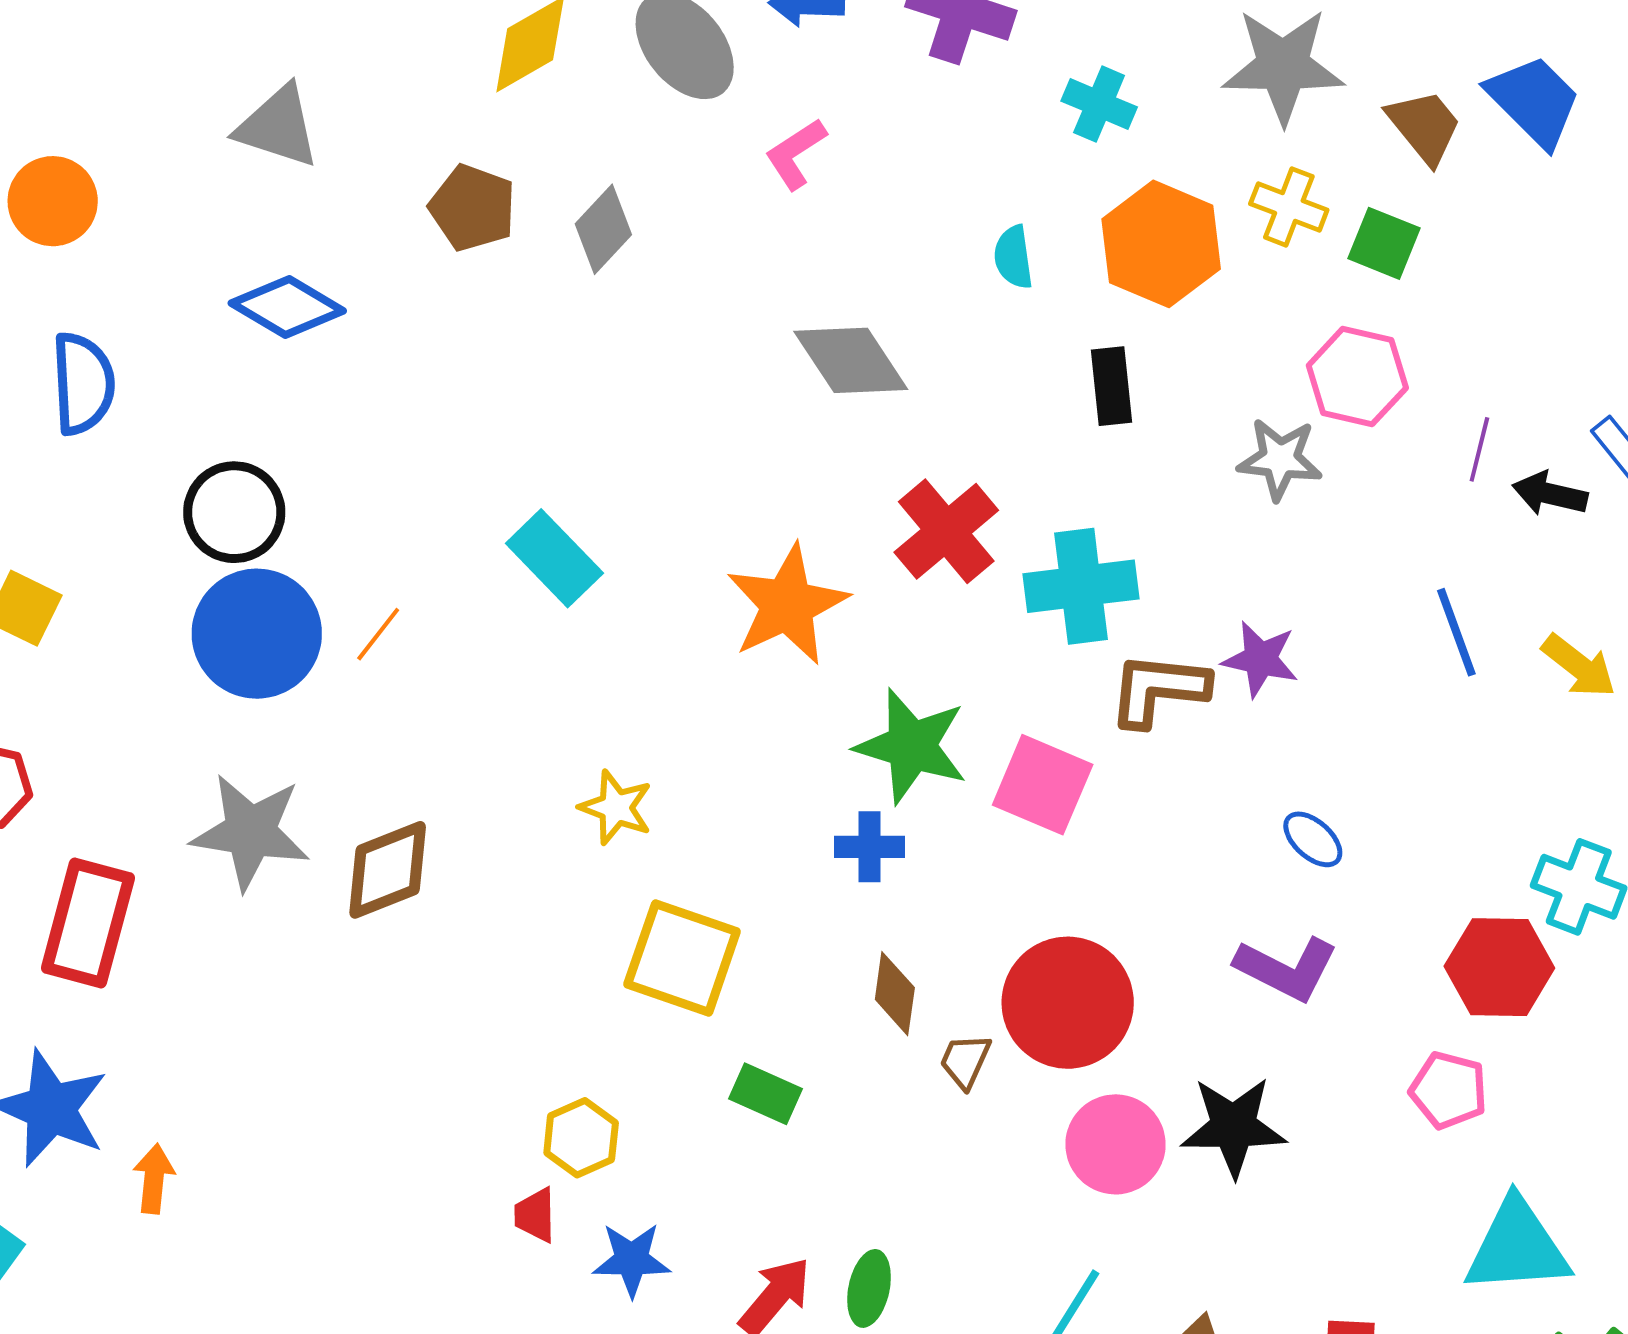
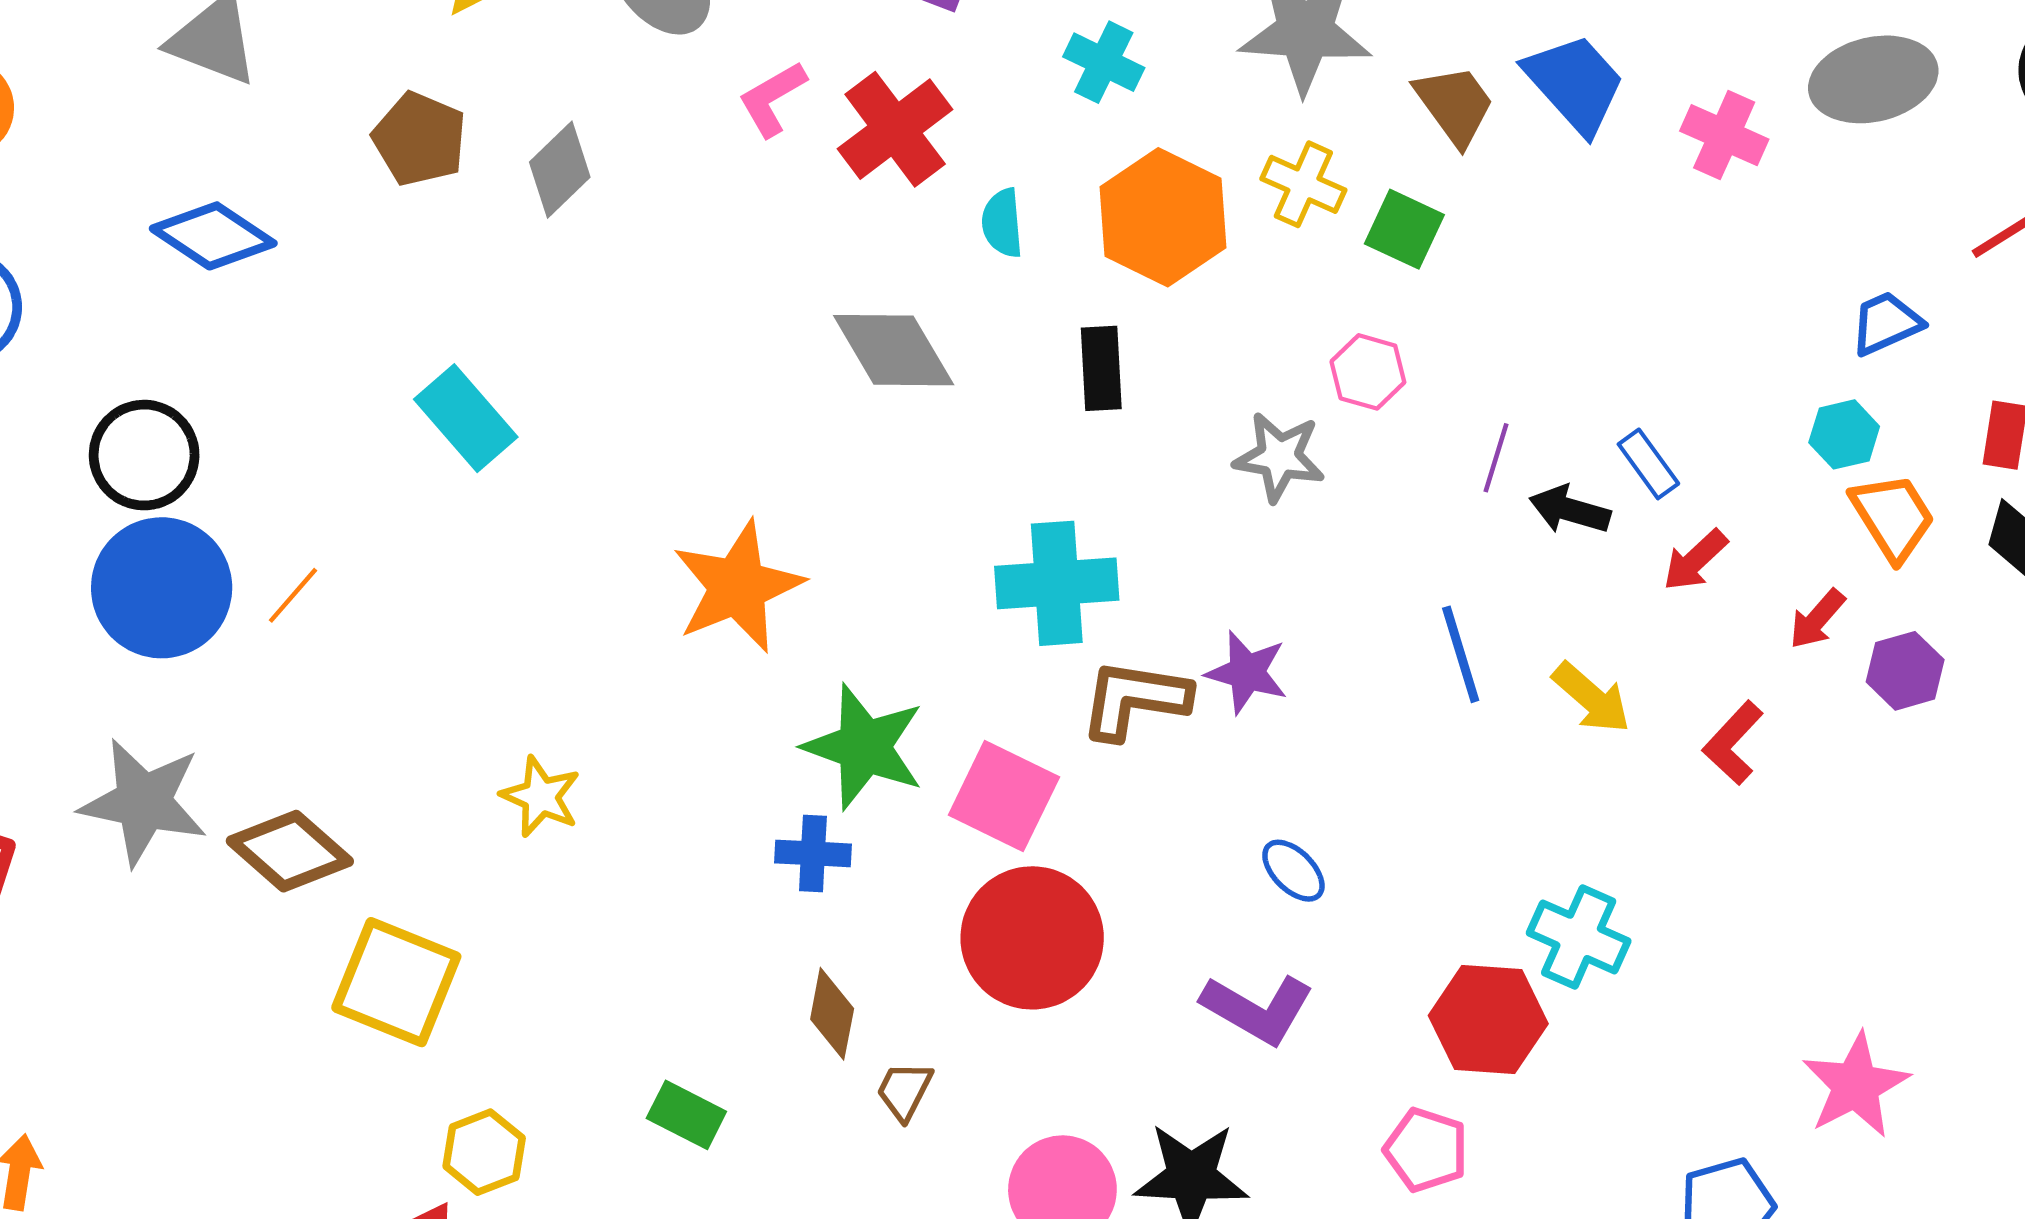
gray diamond: (851, 360) -> (894, 350), moved
pink hexagon: (1357, 377) -> (1368, 372), size x0.7
red cross: (946, 531) -> (895, 129), moved
cyan rectangle: (554, 558) -> (466, 418), moved
brown diamond: (388, 870) -> (290, 851), turned 60
yellow square: (682, 958) -> (396, 982), moved
red circle: (1068, 1003) -> (1032, 938), moved

